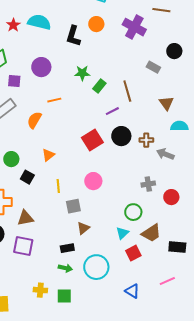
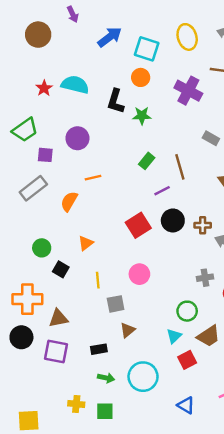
orange circle: (96, 24) -> (141, 77), moved
green star: (82, 73) -> (142, 116), moved
black rectangle: (67, 248) -> (99, 349), moved

